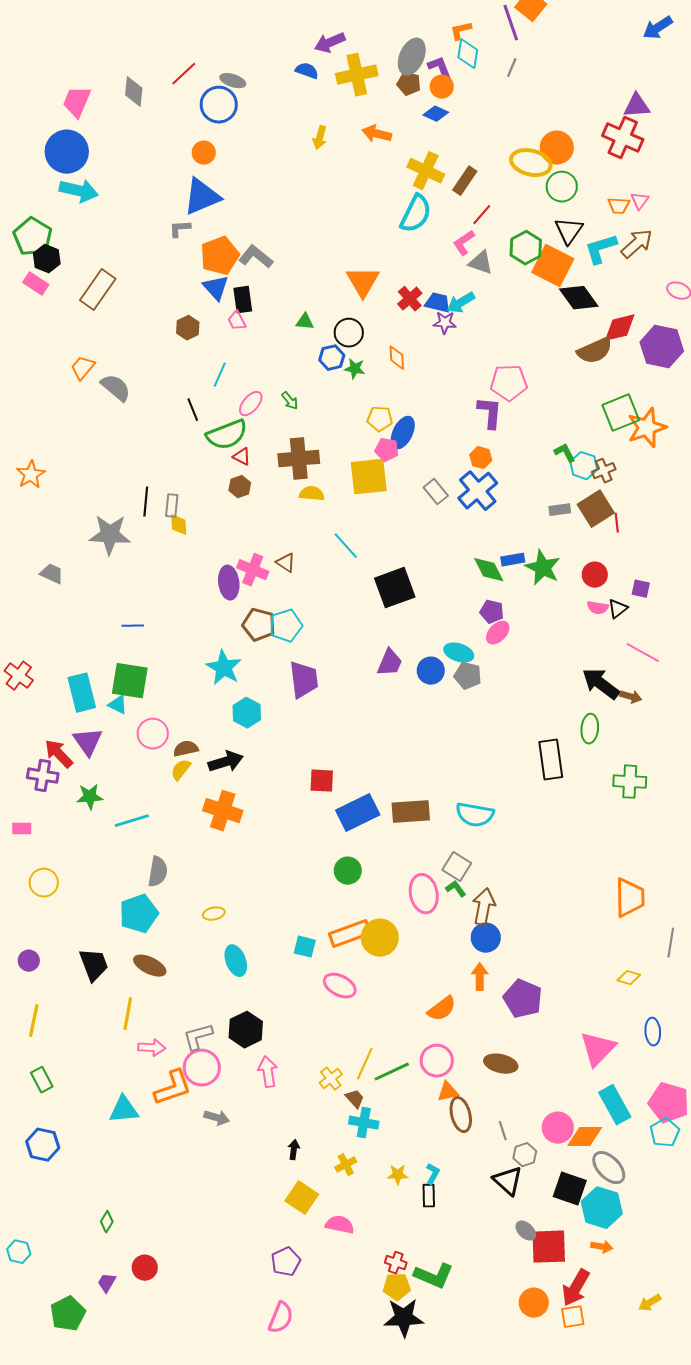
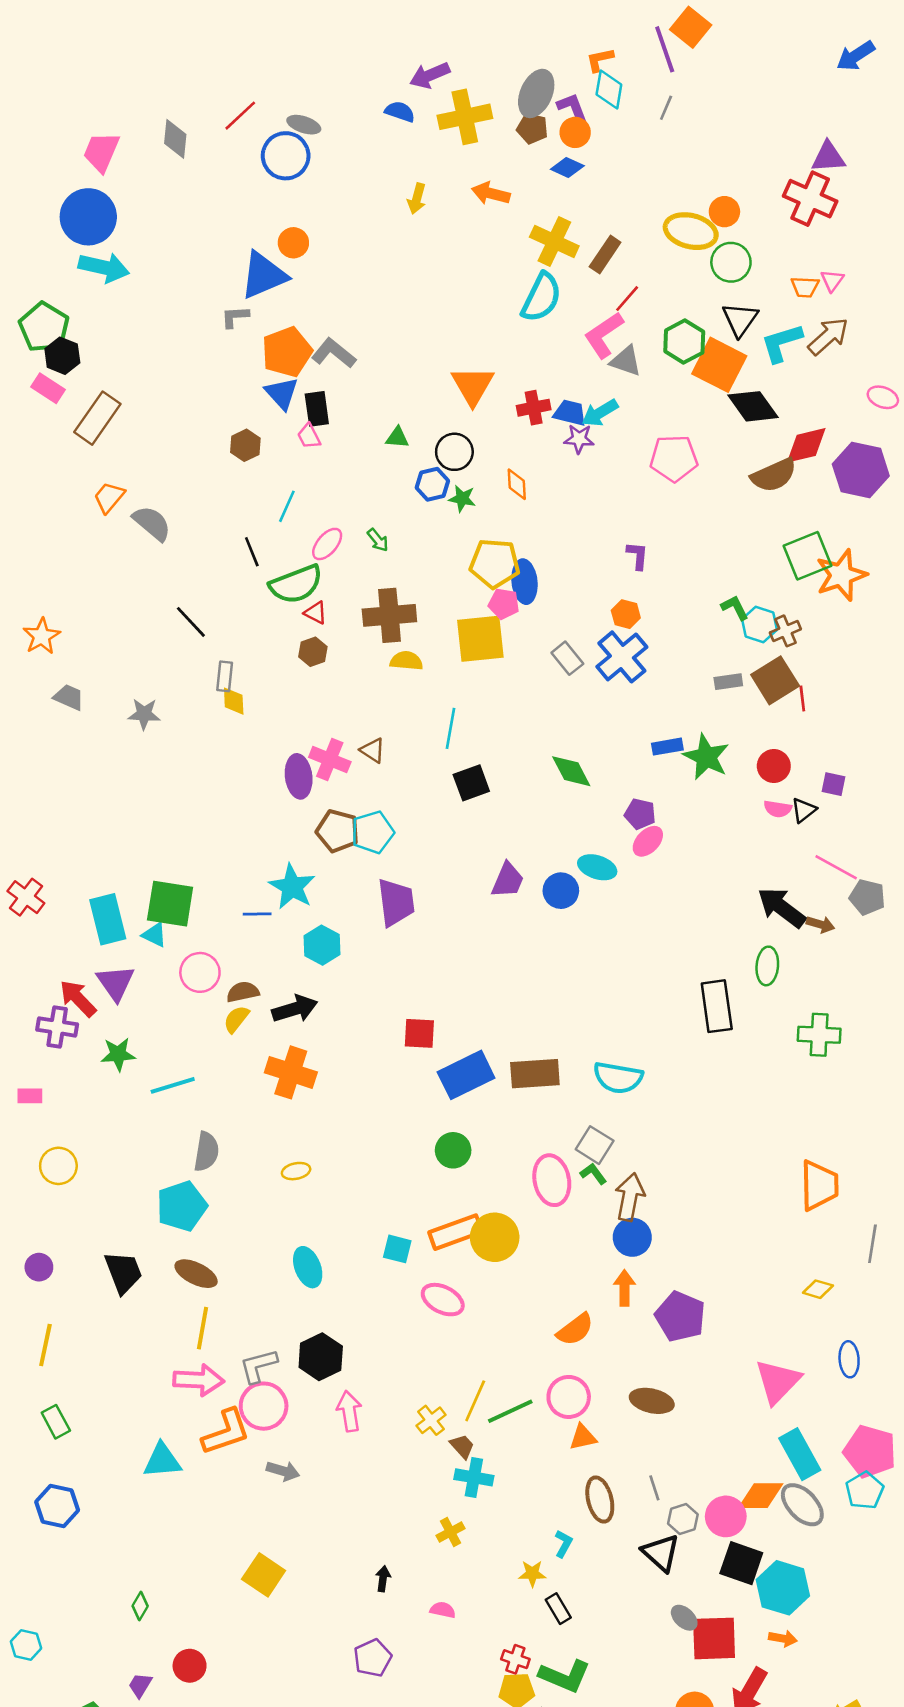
orange circle: (557, 148) -> (724, 212), size x0.7
orange circle: (204, 153) -> (293, 243), moved
pink L-shape: (464, 243) -> (604, 335), size x1.4
brown rectangle: (98, 290) -> (97, 418), moved
red cross: (410, 299) -> (534, 408), turned 30
pink pentagon: (509, 383) -> (674, 458), moved
purple L-shape: (490, 413) -> (637, 556), size x0.7
yellow pentagon: (380, 419) -> (495, 563), size x1.5
blue ellipse: (403, 433) -> (525, 582), turned -32
black line: (146, 502) -> (191, 622), moved, turned -48
gray star: (110, 535) -> (144, 714), size x0.6
cyan line: (346, 546) -> (451, 728), turned 52
green diamond: (489, 570) -> (571, 771), moved
gray trapezoid: (52, 574) -> (69, 697), moved
black square: (395, 588) -> (471, 783), moved, size x0.7
blue line: (133, 626) -> (257, 914), moved
gray pentagon: (468, 676) -> (867, 897), moved
yellow ellipse: (214, 914) -> (296, 1171), moved
yellow line: (128, 1014) -> (203, 1328), moved
pink arrow: (152, 1048) -> (199, 1380), size x1.4
brown ellipse: (461, 1115) -> (600, 1500), moved
pink circle: (558, 1128) -> (726, 1516), moved
black arrow: (294, 1150) -> (383, 1579), moved
gray ellipse: (609, 1168) -> (802, 1505), moved
yellow star: (398, 1175) -> (532, 1574), moved
black rectangle: (429, 1196) -> (558, 1609), moved, turned -30
yellow square: (302, 1198) -> (264, 1575), moved
pink semicircle: (340, 1225) -> (443, 1610), size x0.7

